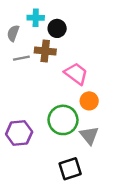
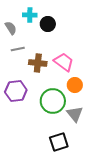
gray semicircle: (13, 33) -> (11, 28), turned 128
brown cross: (45, 51) -> (38, 63), moved
purple hexagon: (19, 133) -> (16, 91), moved

